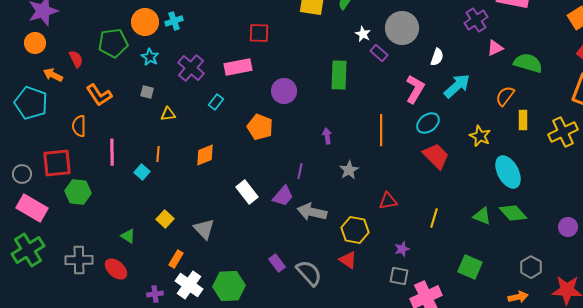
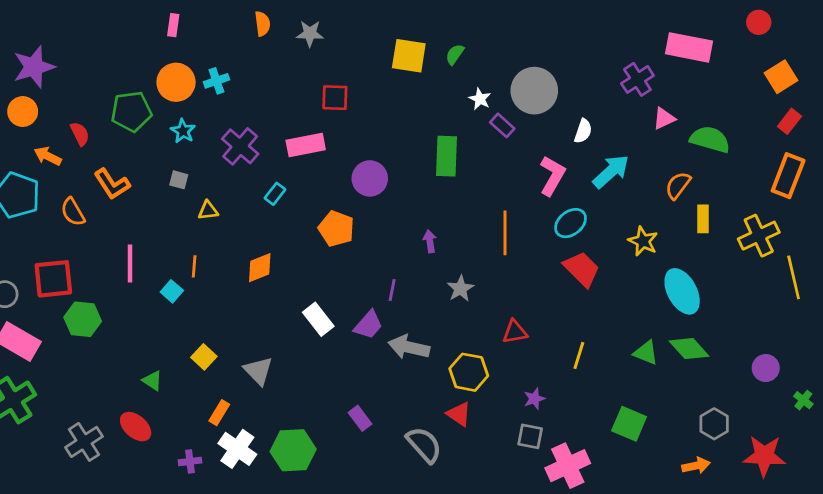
orange semicircle: (79, 126) -> (73, 212), moved, turned -30
gray cross: (79, 260) -> (84, 442), moved, turned -32
gray semicircle: (309, 273) -> (424, 445), moved

